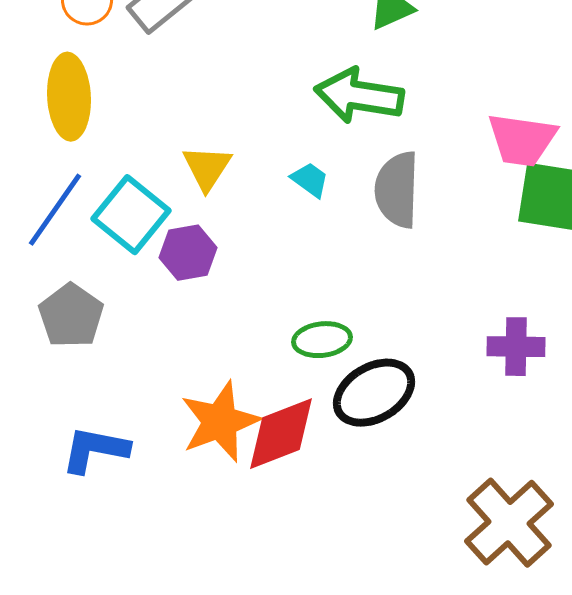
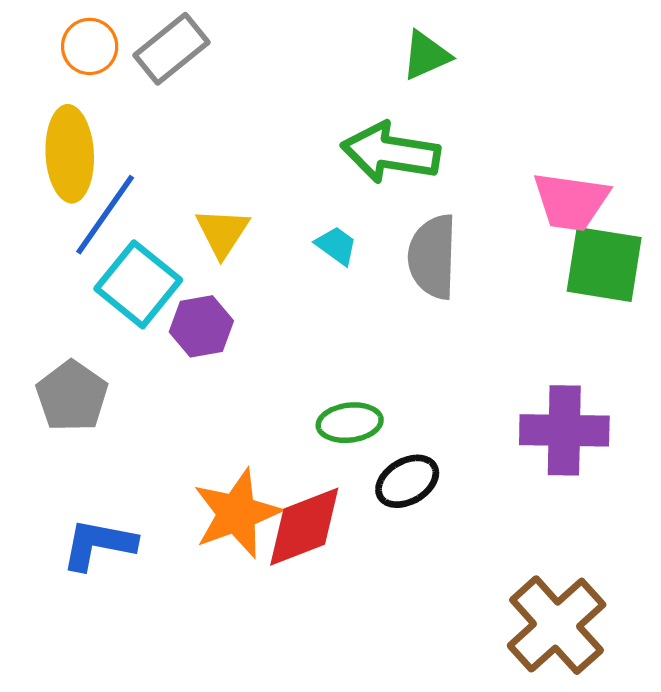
blue line: (55, 210) -> (105, 215), moved
purple cross: (516, 347) -> (564, 430), size x1.4
black ellipse: (374, 393) -> (407, 481), size x0.7

